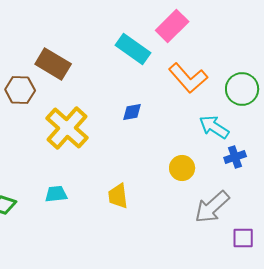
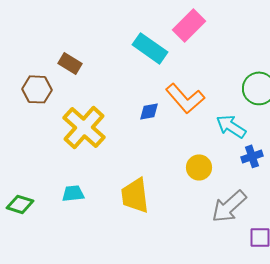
brown rectangle: (53, 64) -> (70, 63), size x0.7
orange L-shape: (188, 78) -> (185, 98), moved
yellow trapezoid: (118, 196) -> (135, 195), size x1.4

